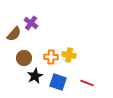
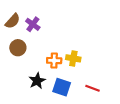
brown semicircle: (14, 34) -> (13, 21), moved
brown circle: (24, 58) -> (18, 48), moved

